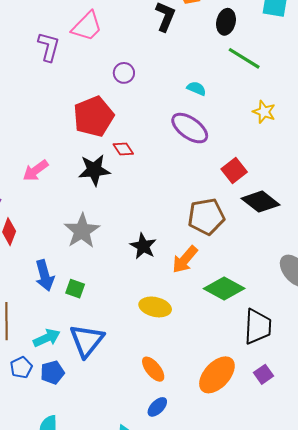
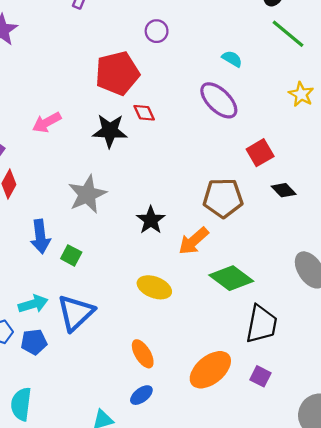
black diamond: (261, 202) -> (284, 190), size x0.6
purple square: (263, 374) -> (260, 376), turned -36

